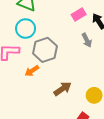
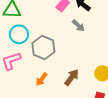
orange arrow: (32, 71) -> (42, 79), moved

